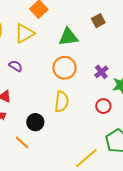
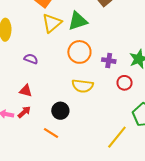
yellow triangle: (24, 33) -> (52, 23), moved
purple cross: (101, 72) -> (109, 61), moved, turned -32
yellow semicircle: (62, 102) -> (83, 86), turned 100

